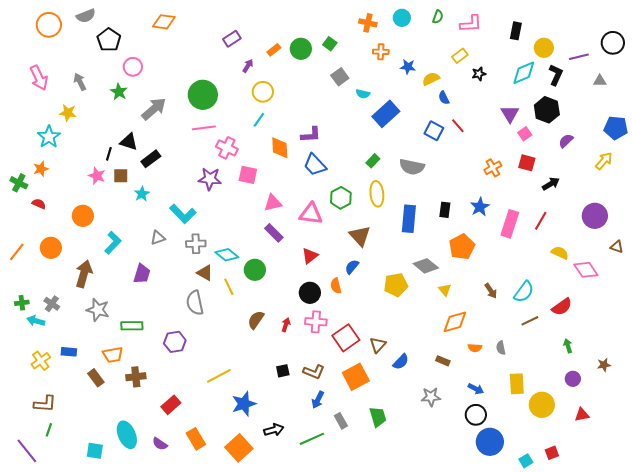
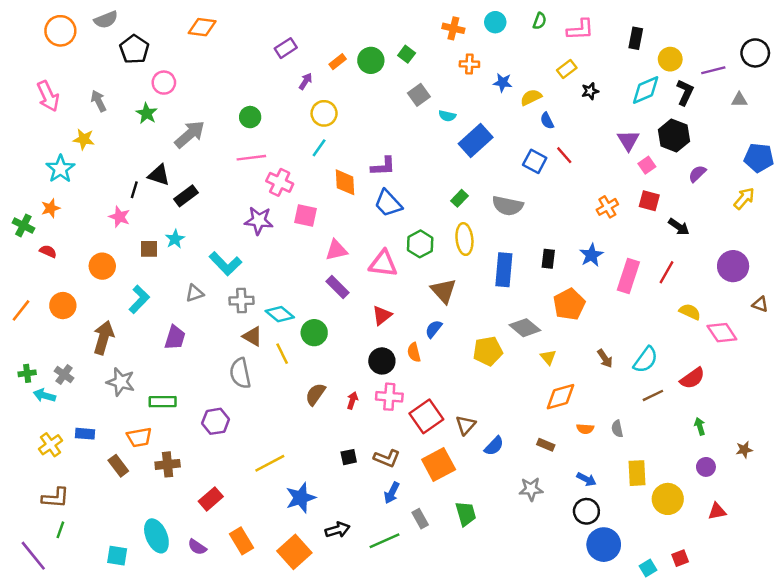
green circle: (203, 95) -> (250, 117), size x0.6
brown square: (121, 176) -> (149, 249), moved
black arrow: (551, 184) -> (679, 227), turned 66

